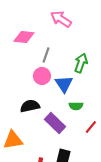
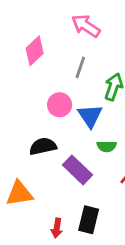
pink diamond: (24, 37) -> (35, 51), turned -50
gray line: (46, 55) -> (80, 67), moved

